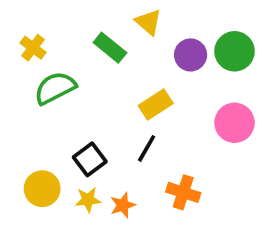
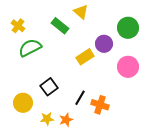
purple circle: (191, 55) -> (104, 44), moved
black line: (147, 148) -> (80, 98), moved
yellow star: (88, 200) -> (47, 119), moved
orange star: (123, 205) -> (66, 120), moved

